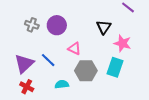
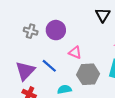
black triangle: (104, 27) -> (103, 15), moved

